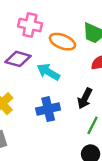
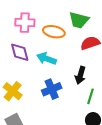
purple diamond: (18, 59) -> (20, 52), turned 70

